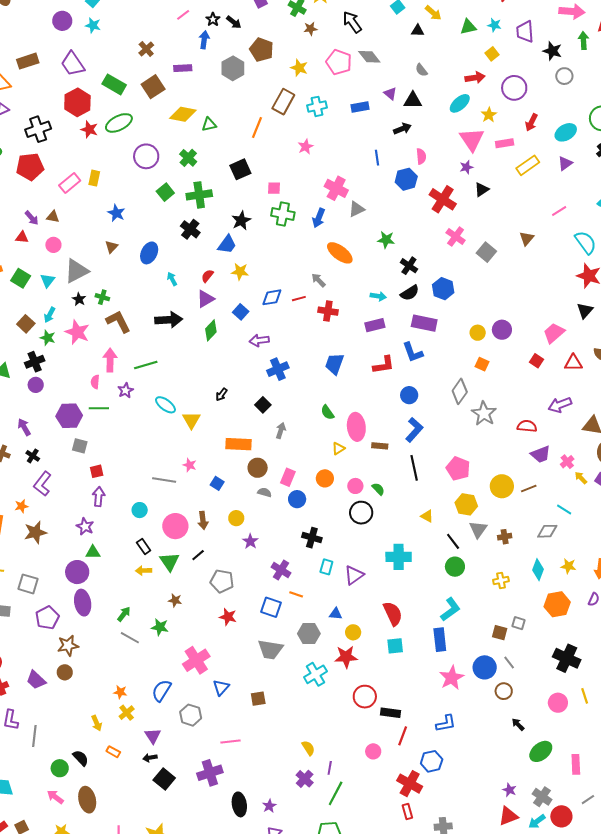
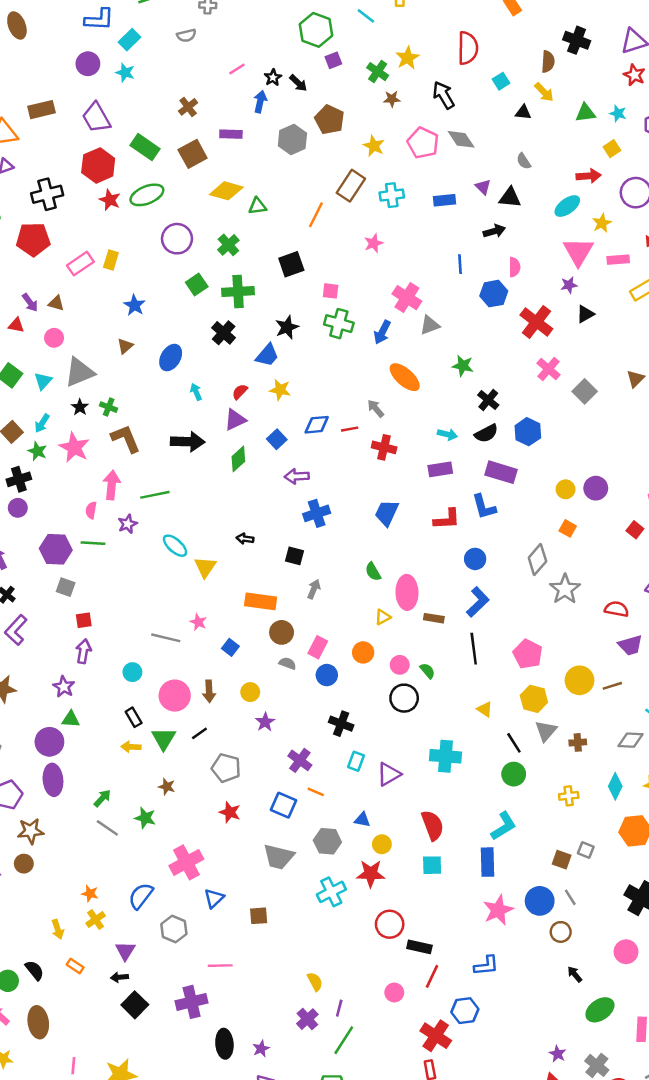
black arrow: (222, 394) -> (245, 539), turned 56
black square: (263, 405) -> (294, 556), turned -35

